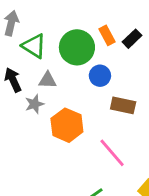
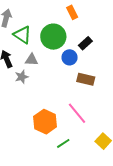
orange rectangle: (107, 35) -> (72, 12), moved
black rectangle: (132, 39) -> (85, 43), moved
orange hexagon: (67, 125) -> (45, 122), moved

